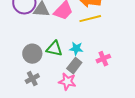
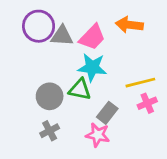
yellow line: (90, 19) -> (140, 83), moved
cyan star: (76, 49) -> (92, 67), moved, size x1.5

